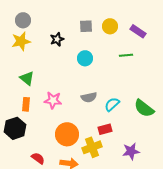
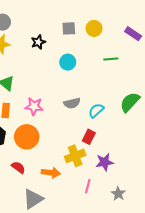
purple rectangle: (138, 31) -> (133, 34), moved
green semicircle: (144, 108) -> (130, 102), moved, turned 95
red rectangle: (105, 129) -> (89, 137), turned -48
orange circle: (67, 134) -> (27, 137), moved
purple star: (131, 151) -> (105, 162), moved

